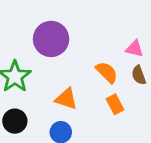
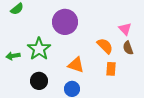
pink triangle: (135, 49) -> (125, 29), turned 32
orange rectangle: (115, 104) -> (111, 69), turned 32

